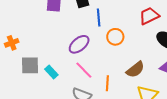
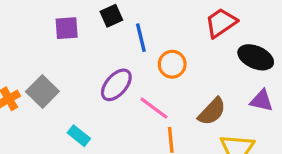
gray square: (30, 65) -> (42, 92), moved, turned -36
pink line: (84, 70) -> (154, 108), moved

